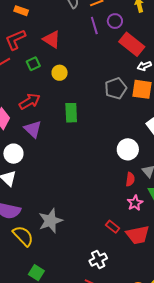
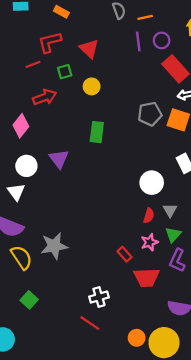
red arrow: (30, 101) -> (45, 97), moved
purple triangle: (33, 129) -> (59, 159), moved
red rectangle: (113, 227) -> (125, 254), moved

